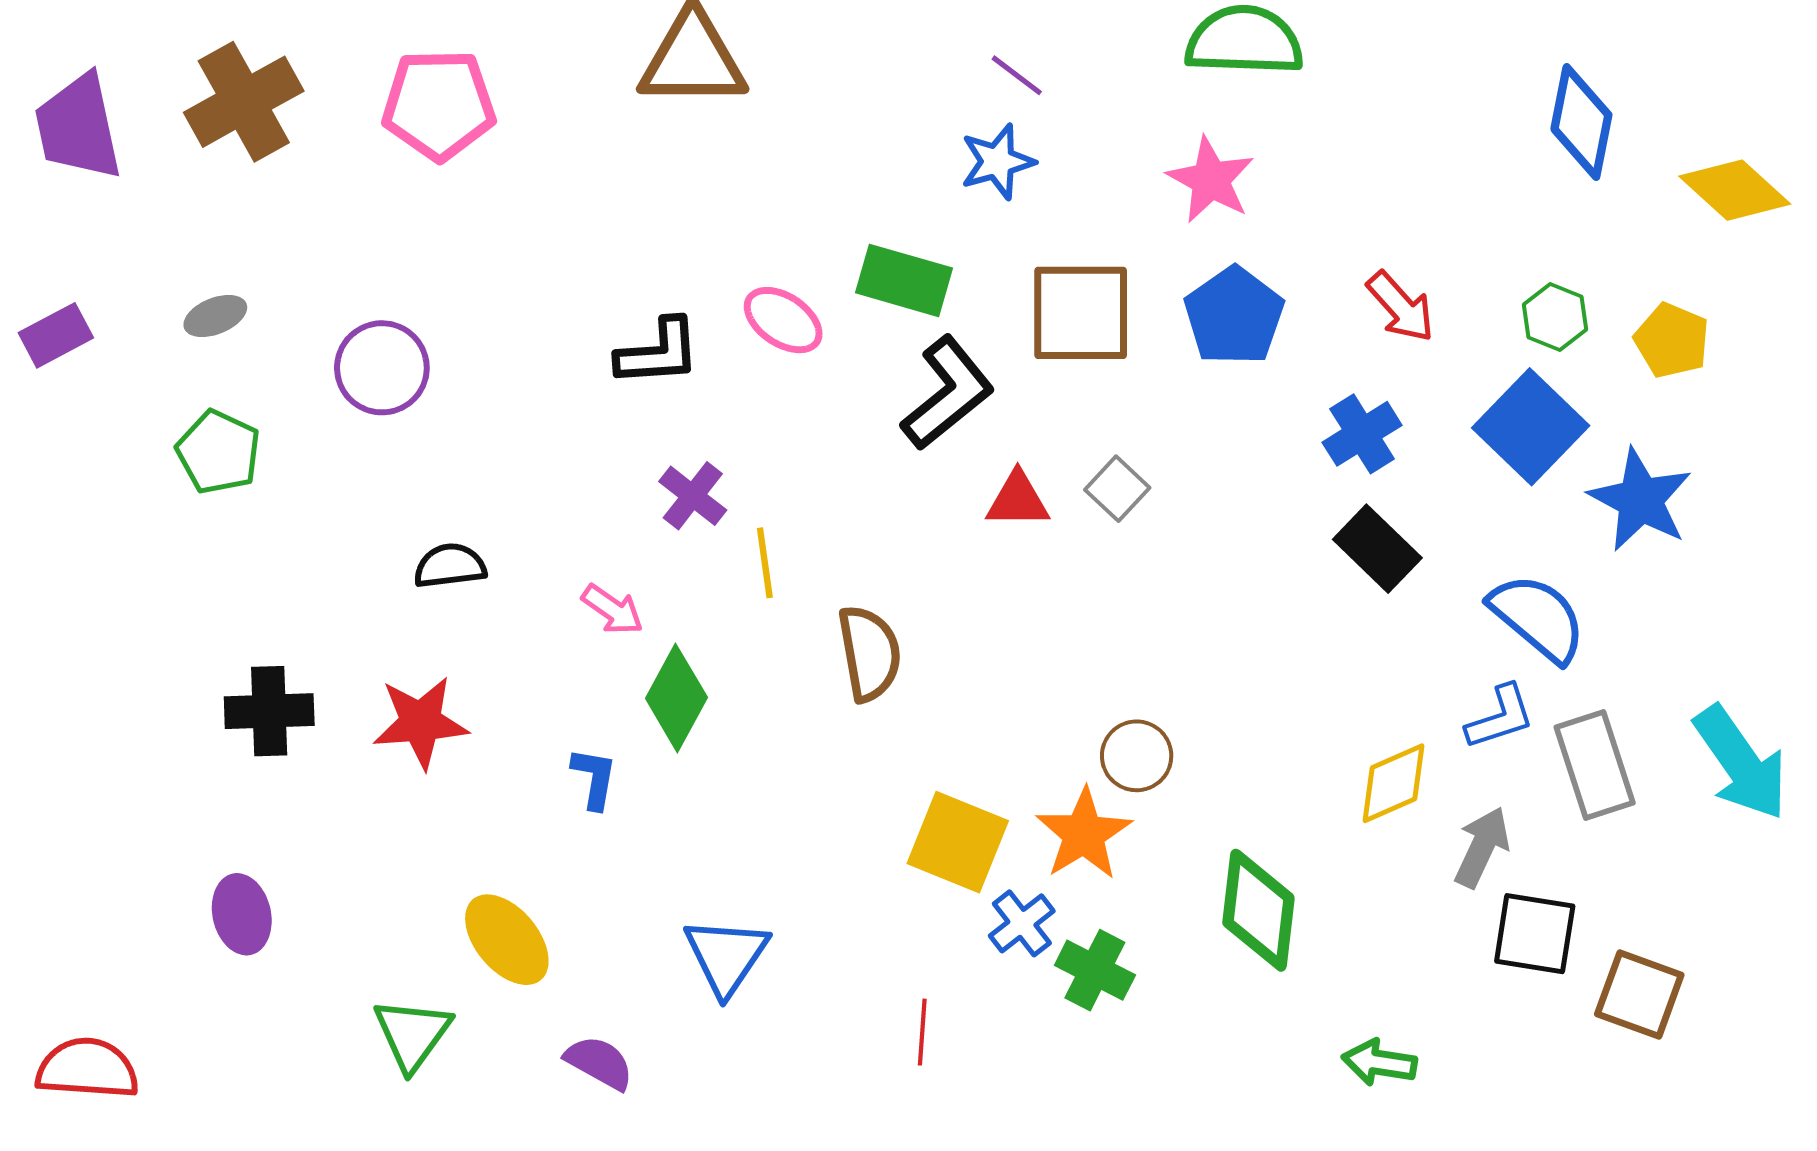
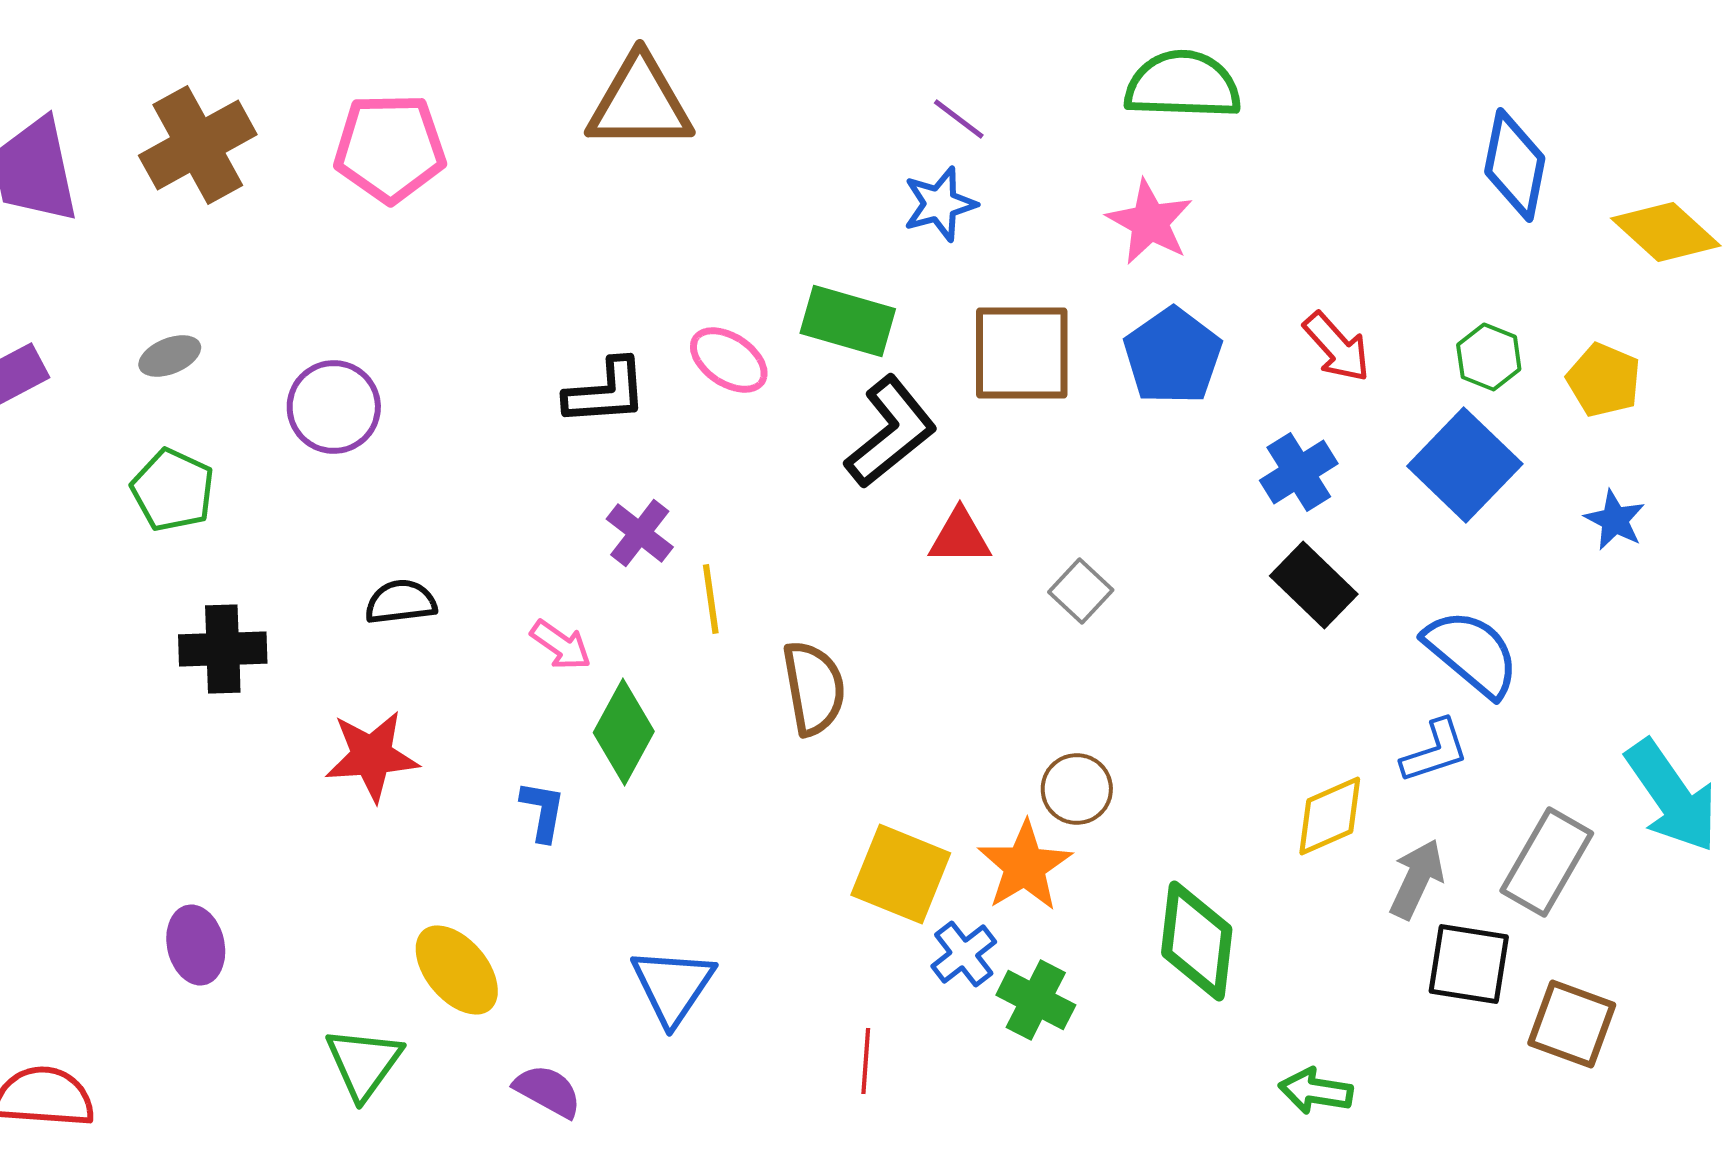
gray square: (1117, 489) -> (1081, 591), moved
blue star: (1640, 500) -> (1615, 520), moved, size x0.6
black cross: (269, 711) -> (223, 649), moved
gray rectangle: (1595, 765) -> (1547, 862), moved, turned 48

